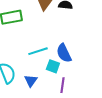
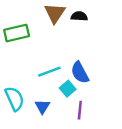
cyan square: (53, 66) -> (68, 89), turned 32

